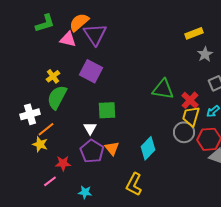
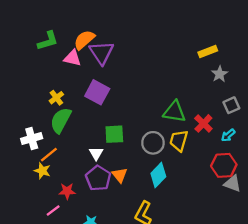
yellow trapezoid: (191, 116) -> (179, 141), moved
gray circle: (184, 132) -> (153, 143), moved

